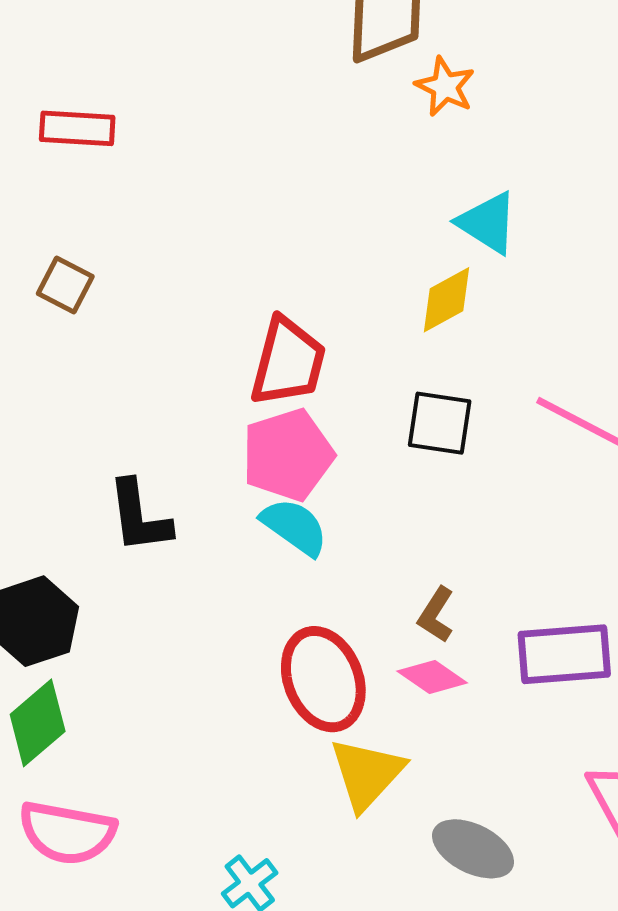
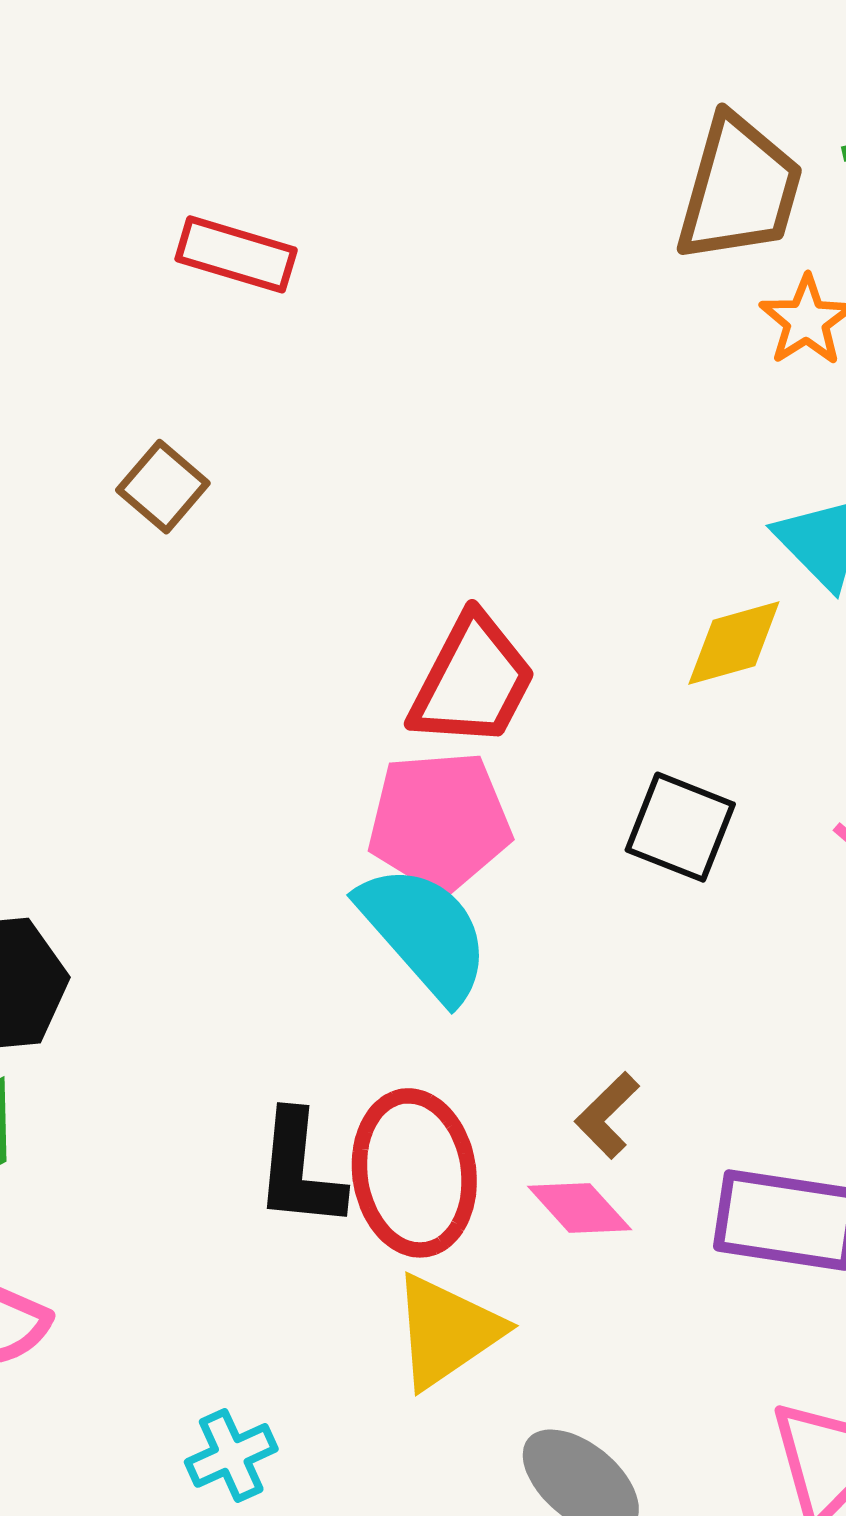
black L-shape: (139, 517) -> (299, 1170), moved
cyan semicircle: (294, 527) -> (424, 933), size x1.4

